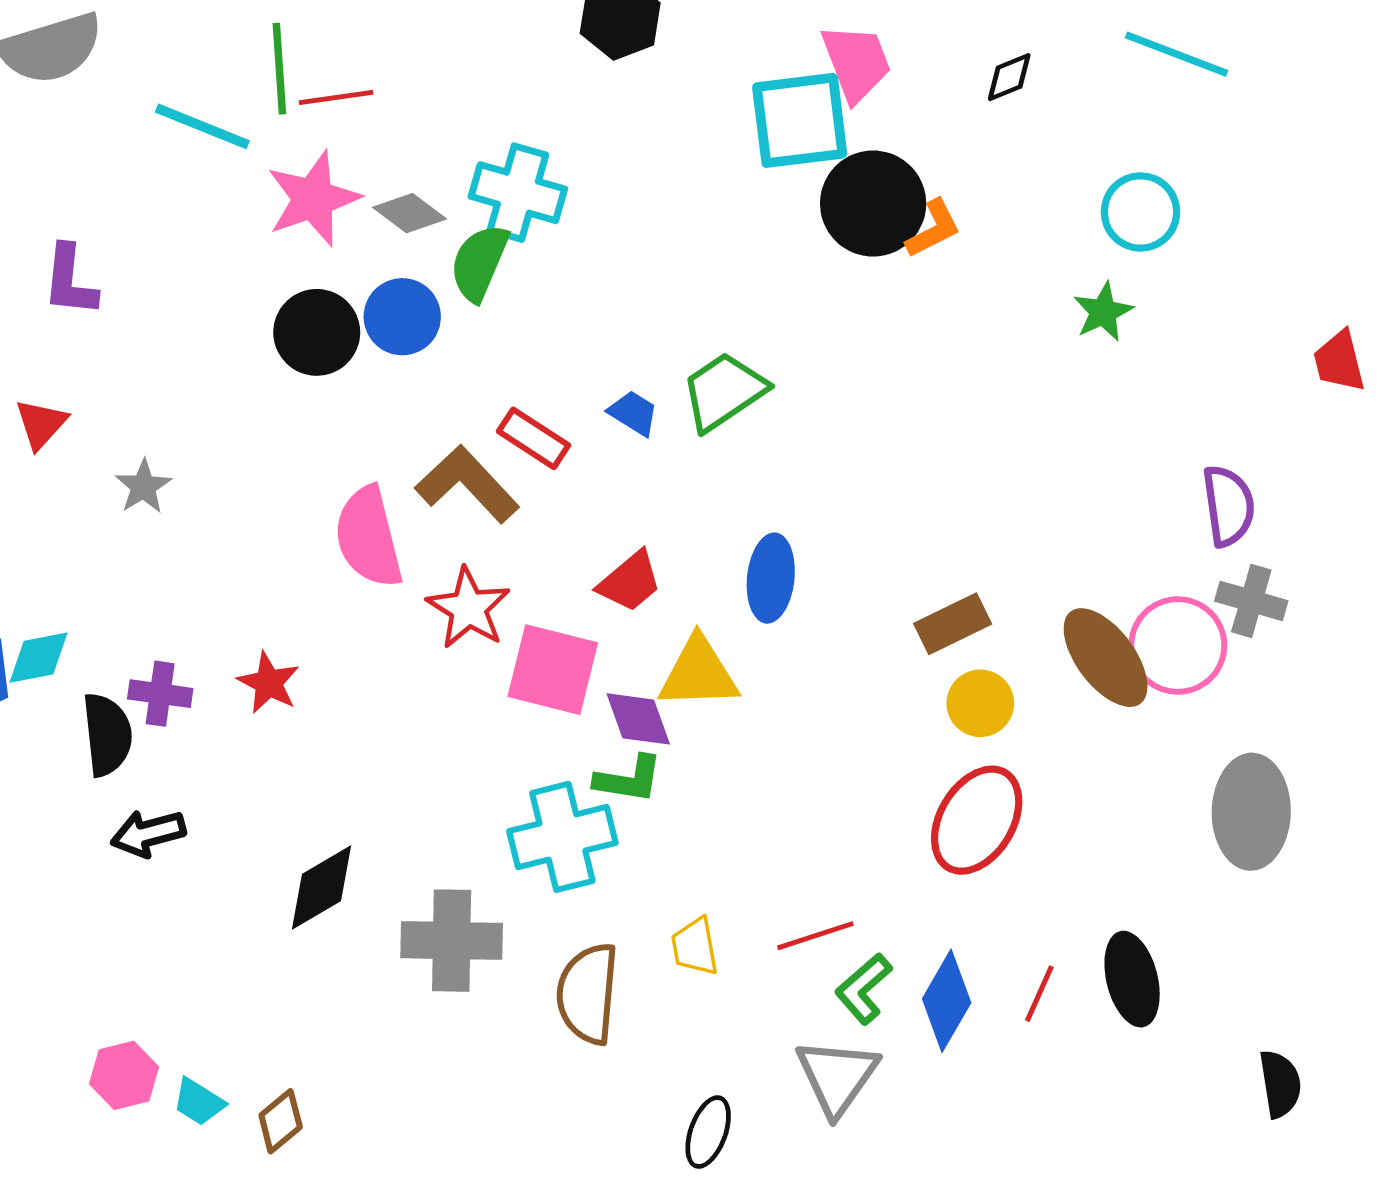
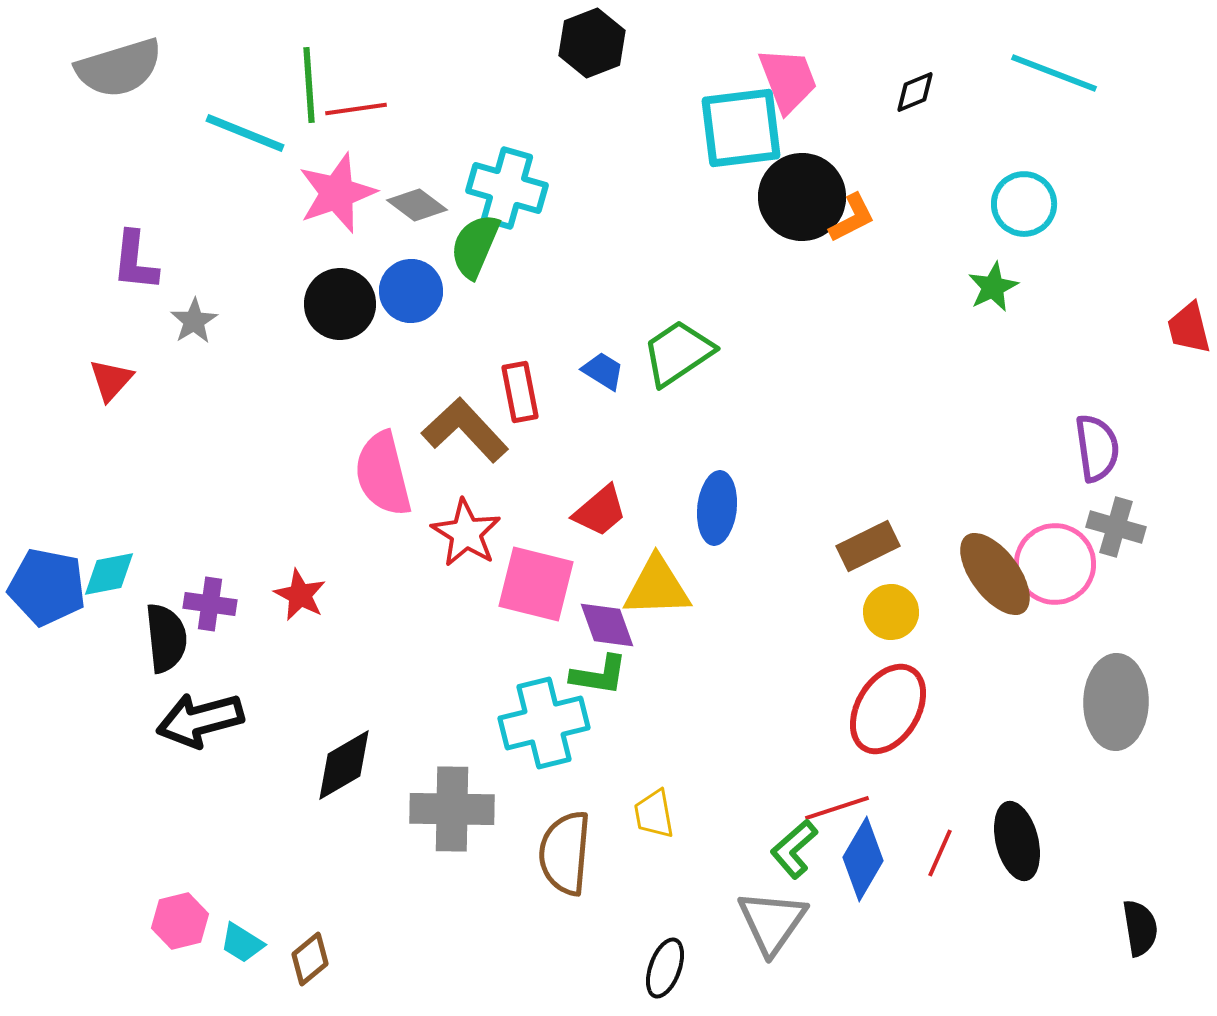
red rectangle: (533, 438) -> (520, 392), turned 46
gray star: (143, 487) -> (194, 321), moved
black arrow: (148, 833) -> (200, 720), size x1.4
red line: (815, 936) -> (837, 808), moved

